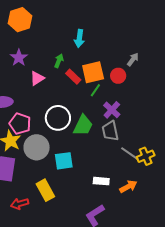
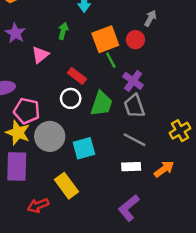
red rectangle: (73, 77) -> (77, 76), moved
green line: (95, 90) -> (111, 60), turned -56
white circle: (58, 118) -> (71, 98), size x0.7
gray line: (130, 154) -> (134, 140), moved

